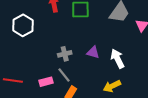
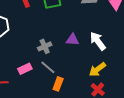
pink rectangle: (46, 82) -> (25, 69), moved

